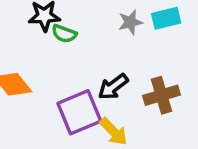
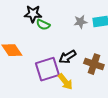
brown cross: (162, 95) -> (94, 64), turned 30

